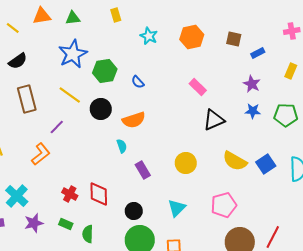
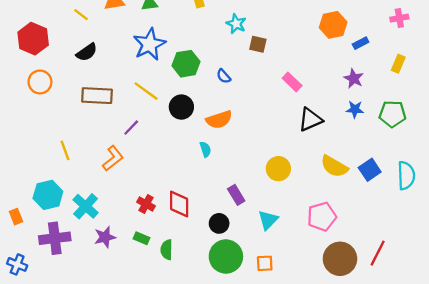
orange hexagon: (192, 37) -> (333, 25), moved
brown square: (234, 39) -> (258, 44), moved
brown rectangle: (27, 99) -> (97, 96), turned -72
purple rectangle: (143, 170) -> (236, 195), moved

